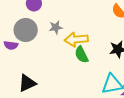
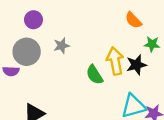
yellow arrow: (76, 39) -> (115, 61), moved, turned 90

